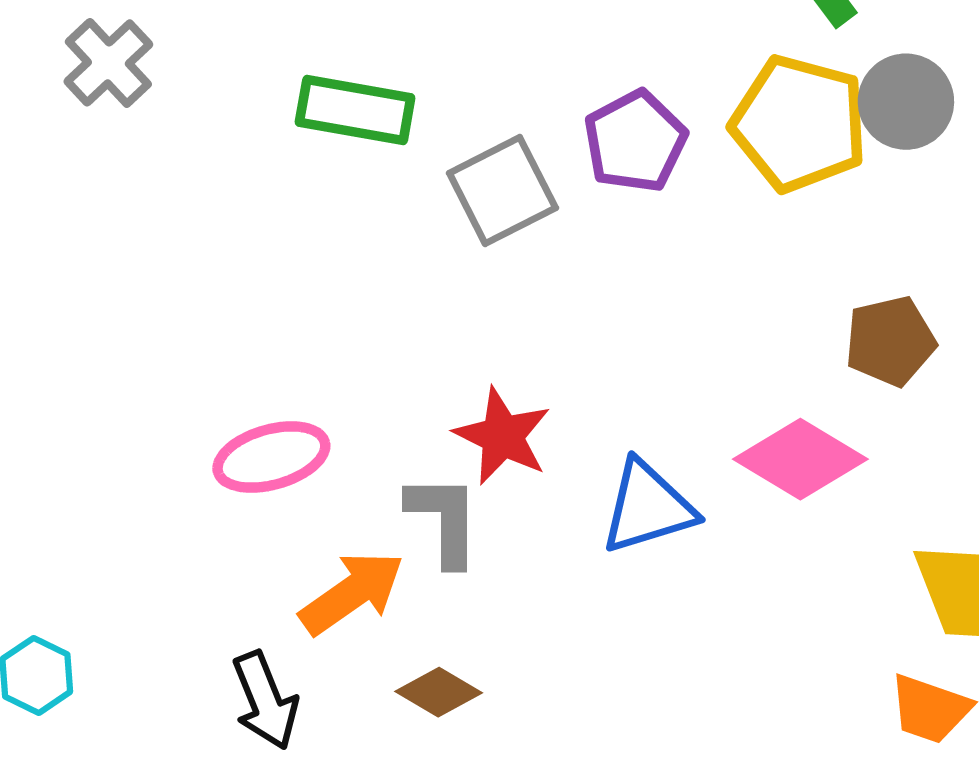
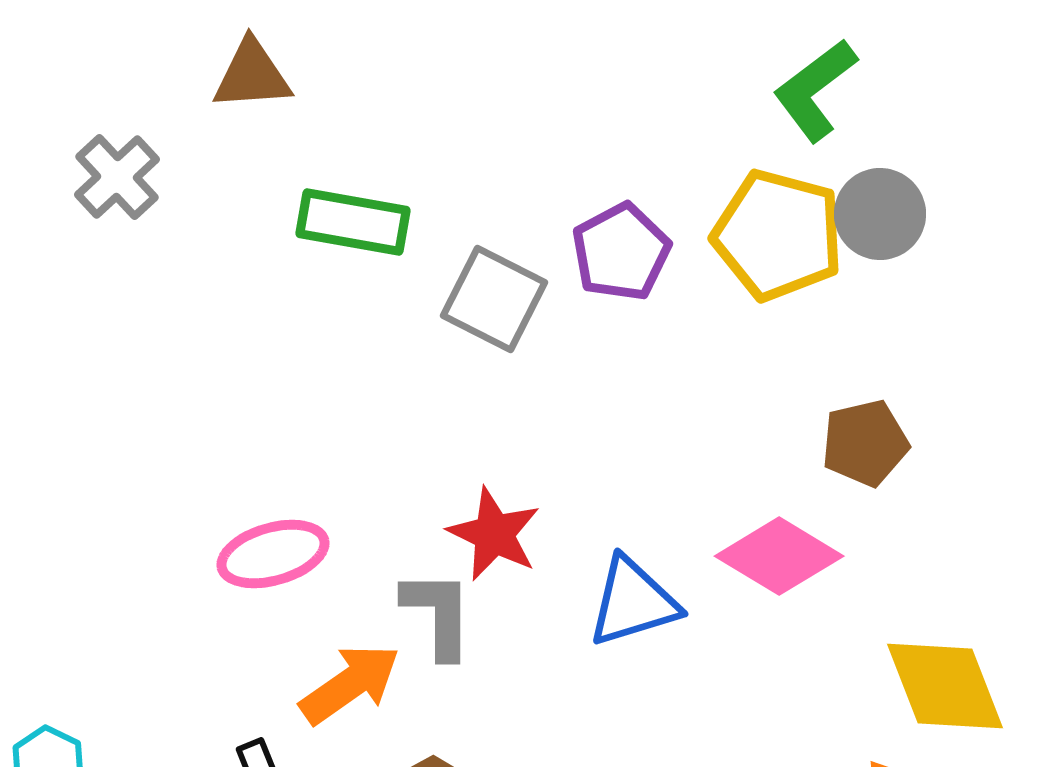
gray square: (502, 190) -> (494, 299), turned -36

